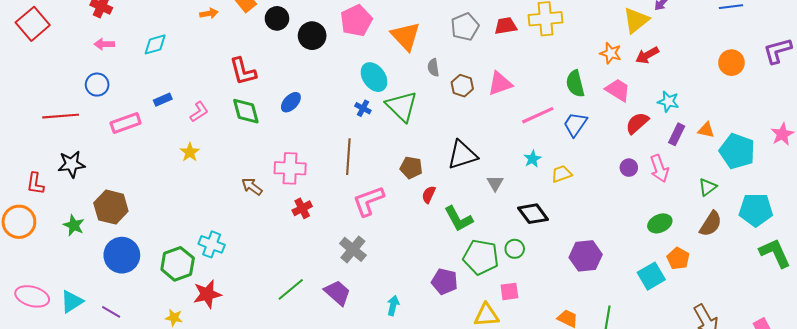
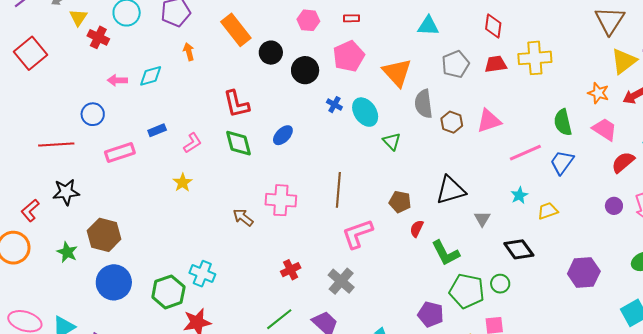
orange arrow: (209, 13) -> (189, 52), moved, turned -96
pink arrow: (104, 44) -> (117, 80), moved
gray semicircle: (433, 68) -> (424, 104), size x1.6
green triangle: (402, 106) -> (392, 141), size x0.6
blue cross: (363, 108) -> (334, 105), moved
red L-shape: (35, 184) -> (30, 210), turned 40
red cross: (302, 208) -> (291, 270), moved
purple hexagon: (586, 256) -> (584, 273), moved

